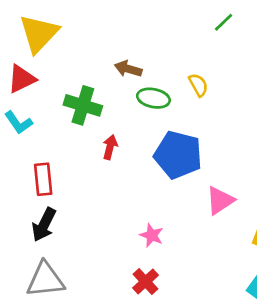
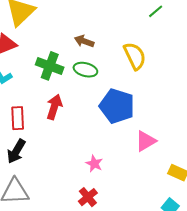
yellow semicircle: (198, 85) -> (135, 56), size x1.6
green ellipse: (153, 98) -> (85, 70), moved
red arrow: (110, 147) -> (54, 107), moved, size x1.4

